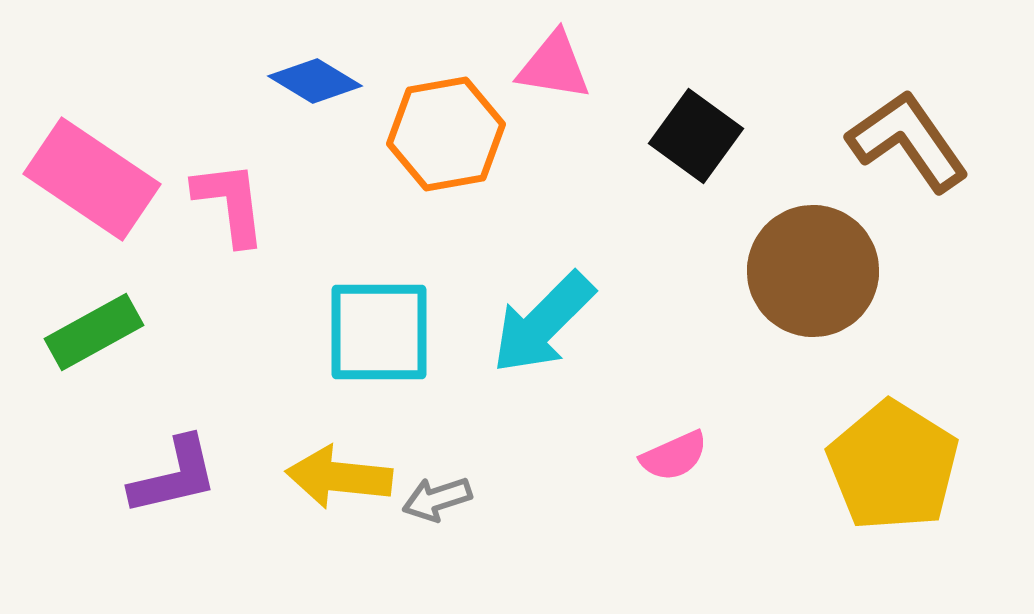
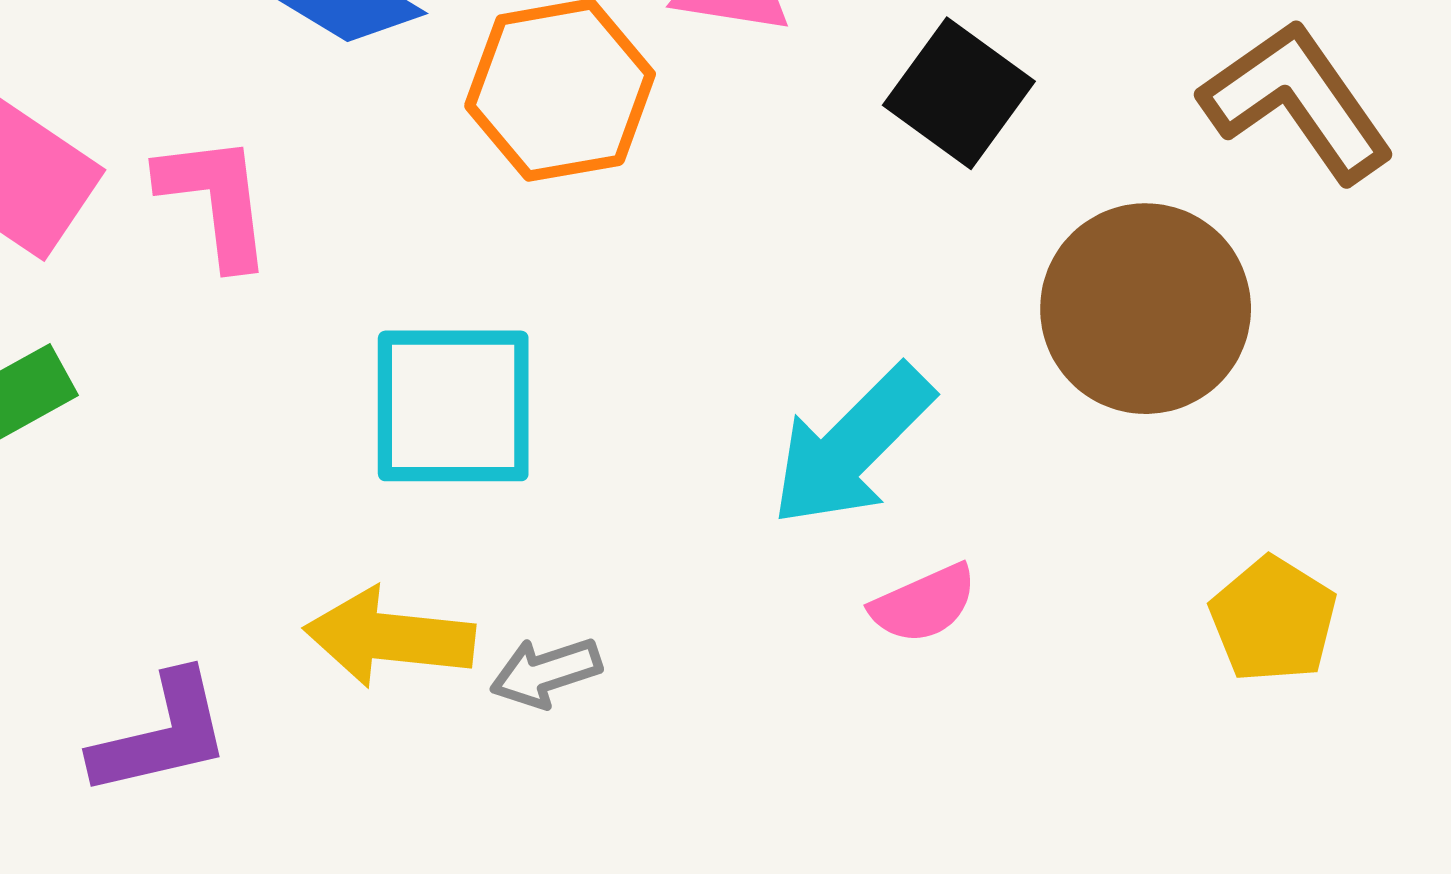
cyan arrow: (543, 323) -> (852, 446), moved
yellow pentagon: (893, 466) -> (1273, 620), size x0.6
purple L-shape: (174, 476) -> (161, 735), moved

